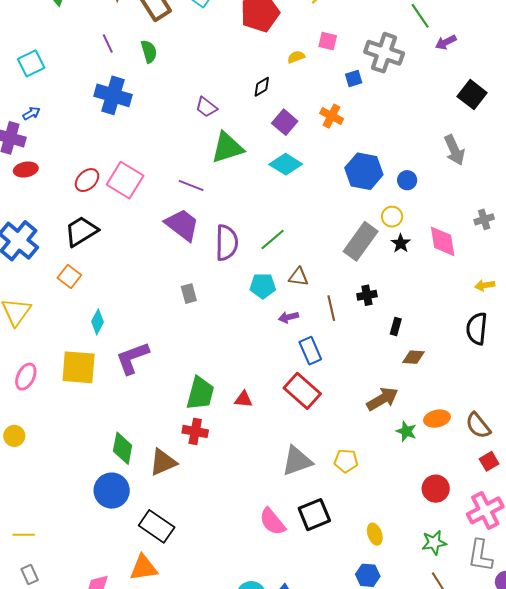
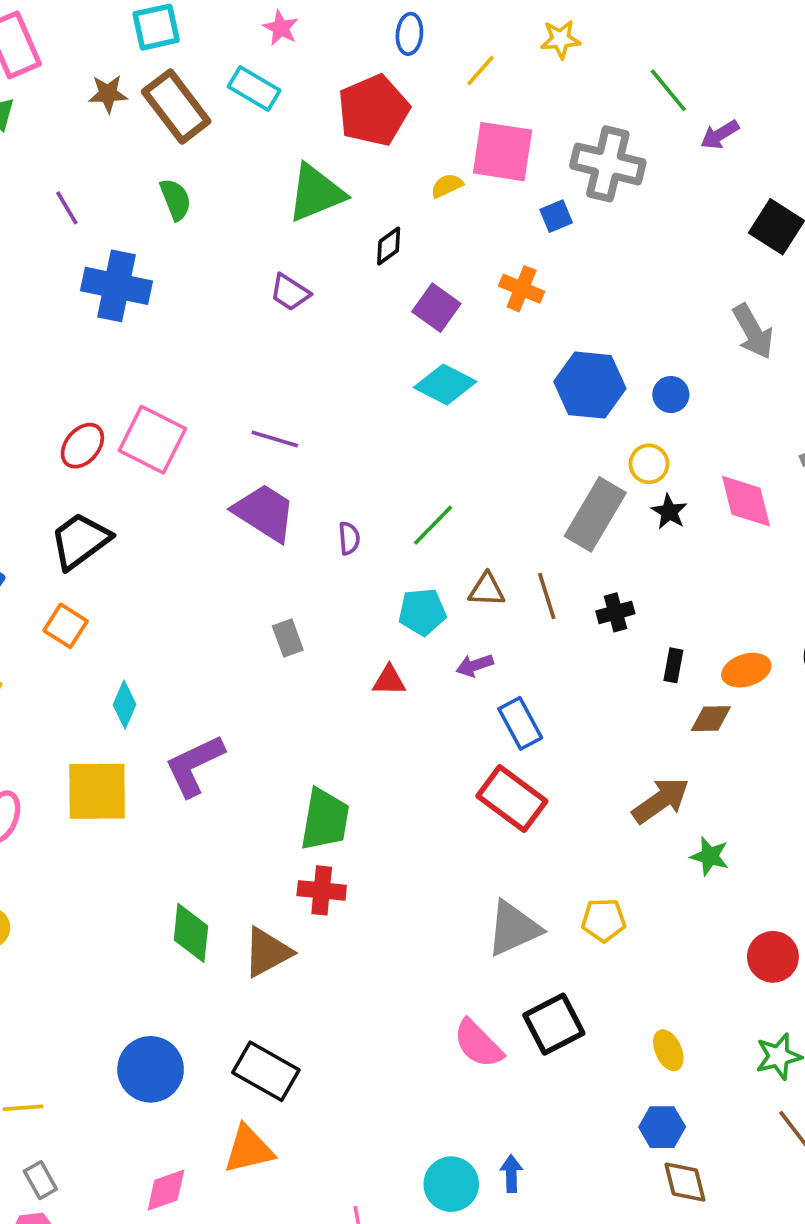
pink square: (328, 41) -> (502, 152), size x1.8
purple line: (108, 43) -> (67, 208), moved
green triangle: (227, 148) -> (316, 193), moved
purple semicircle: (227, 243) -> (349, 538), size x0.5
brown line: (331, 308) -> (547, 596), moved
red triangle: (243, 399) -> (389, 680), moved
orange ellipse: (437, 419) -> (746, 670), moved
blue circle: (112, 491) -> (151, 1069), moved

